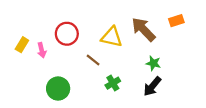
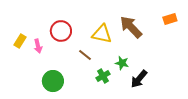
orange rectangle: (176, 21) -> (170, 19), moved
green star: (153, 63) -> (122, 63), moved

